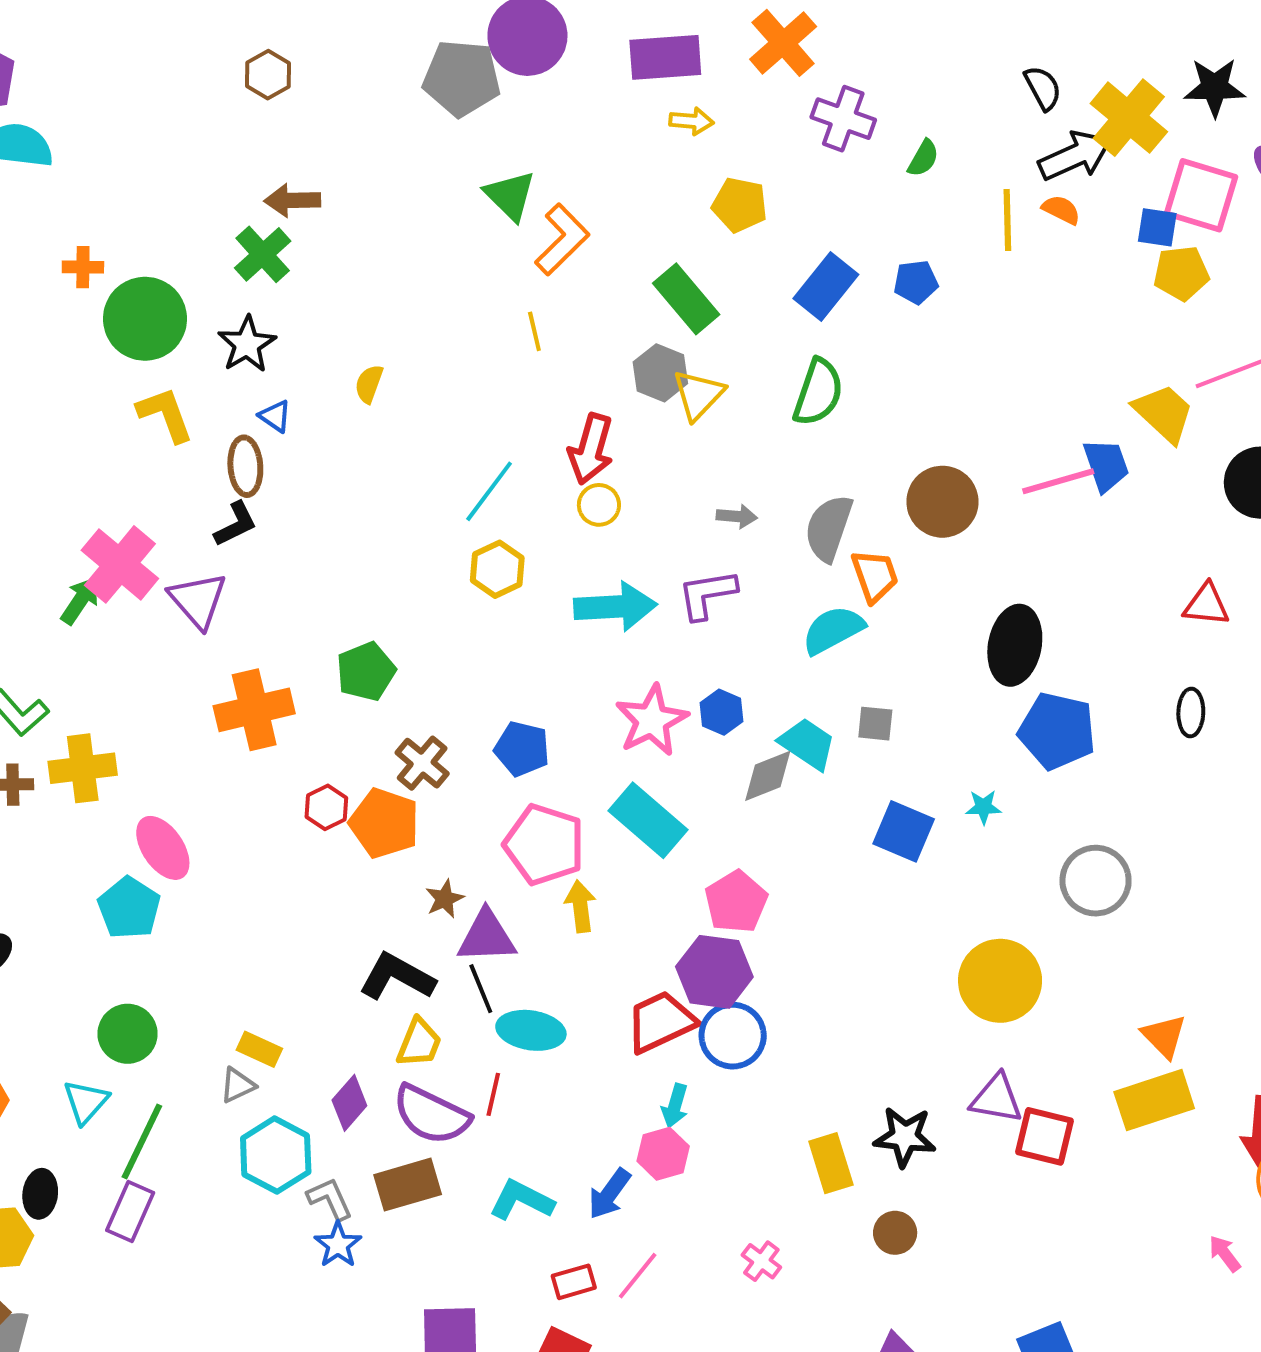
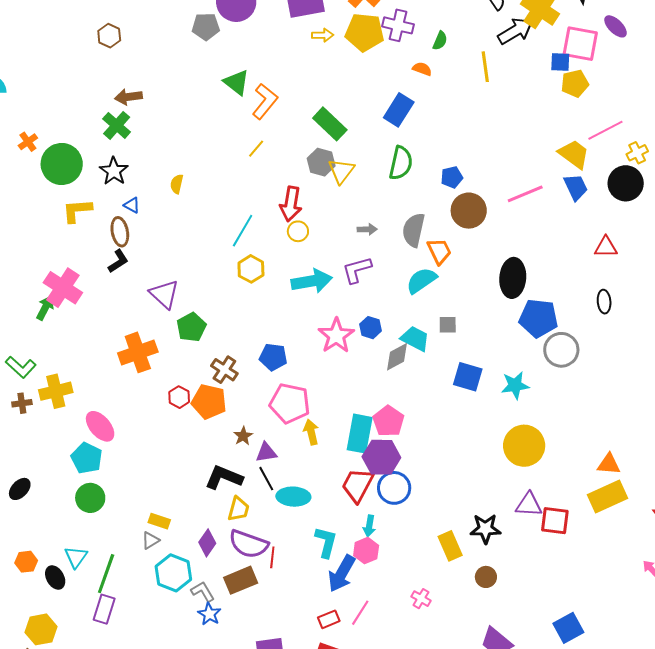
gray pentagon: (462, 78) -> (206, 27), size x0.7
yellow pentagon: (740, 205) -> (365, 32), moved, size x1.4
orange semicircle: (1061, 210) -> (422, 69), moved
orange cross: (83, 267) -> (28, 142), turned -30
blue pentagon: (916, 282) -> (452, 177), moved
yellow line: (534, 331) -> (256, 149), turned 60
yellow L-shape: (165, 415) -> (77, 211), turned -68
blue trapezoid: (1106, 465) -> (576, 187), moved
purple triangle: (198, 600) -> (164, 294), moved
cyan star: (983, 807) -> (515, 385), moved, size x1.6
cyan rectangle: (648, 820) -> (360, 434), moved, turned 66
gray circle: (1096, 881) -> (561, 350), moved
purple triangle: (487, 937) -> (266, 452), size x0.7
red trapezoid: (661, 1022) -> (358, 485), turned -30
green circle: (128, 1034) -> (90, 498), moved
orange triangle: (1164, 1036) -> (609, 464), turned -35
red line: (493, 1094) -> (272, 557), moved
black ellipse: (40, 1194) -> (55, 577), moved, turned -30
blue arrow: (609, 1194) -> (342, 574), size x1.4
cyan L-shape: (522, 1200) -> (326, 542), moved, turned 84

